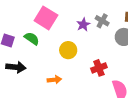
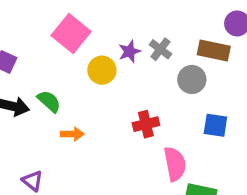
green semicircle: (32, 39) -> (49, 101), moved
yellow circle: (68, 50) -> (102, 70), moved

